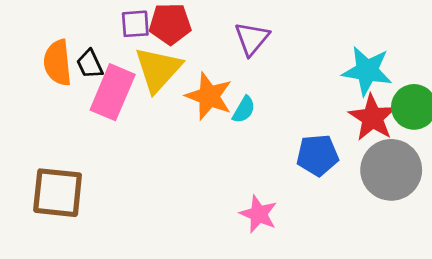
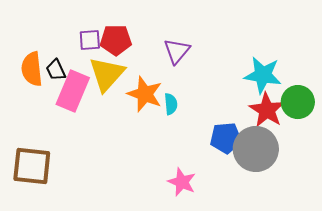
cyan semicircle: (244, 110) -> (171, 104), turned -35
gray circle: (391, 170) -> (256, 149), moved

